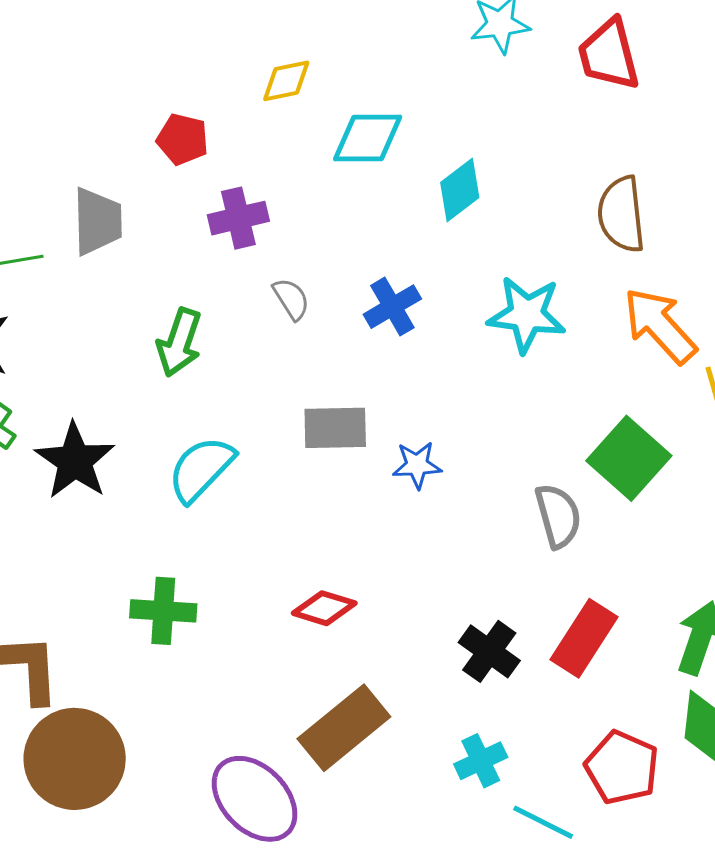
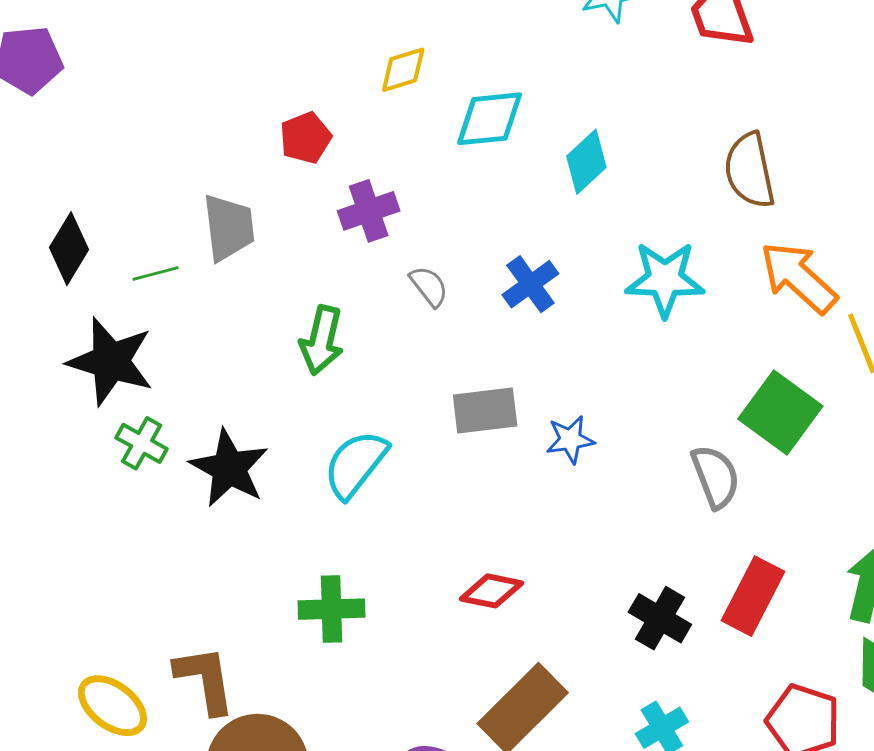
red pentagon: (183, 139) -> (306, 138), turned -30

